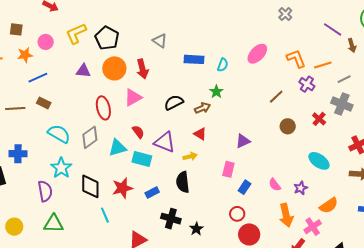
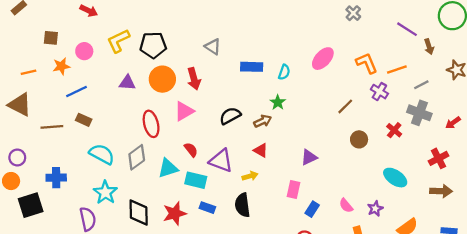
black pentagon: (107, 38) -> (153, 45), turned -30
blue rectangle: (152, 193) -> (207, 208), moved, turned 48

